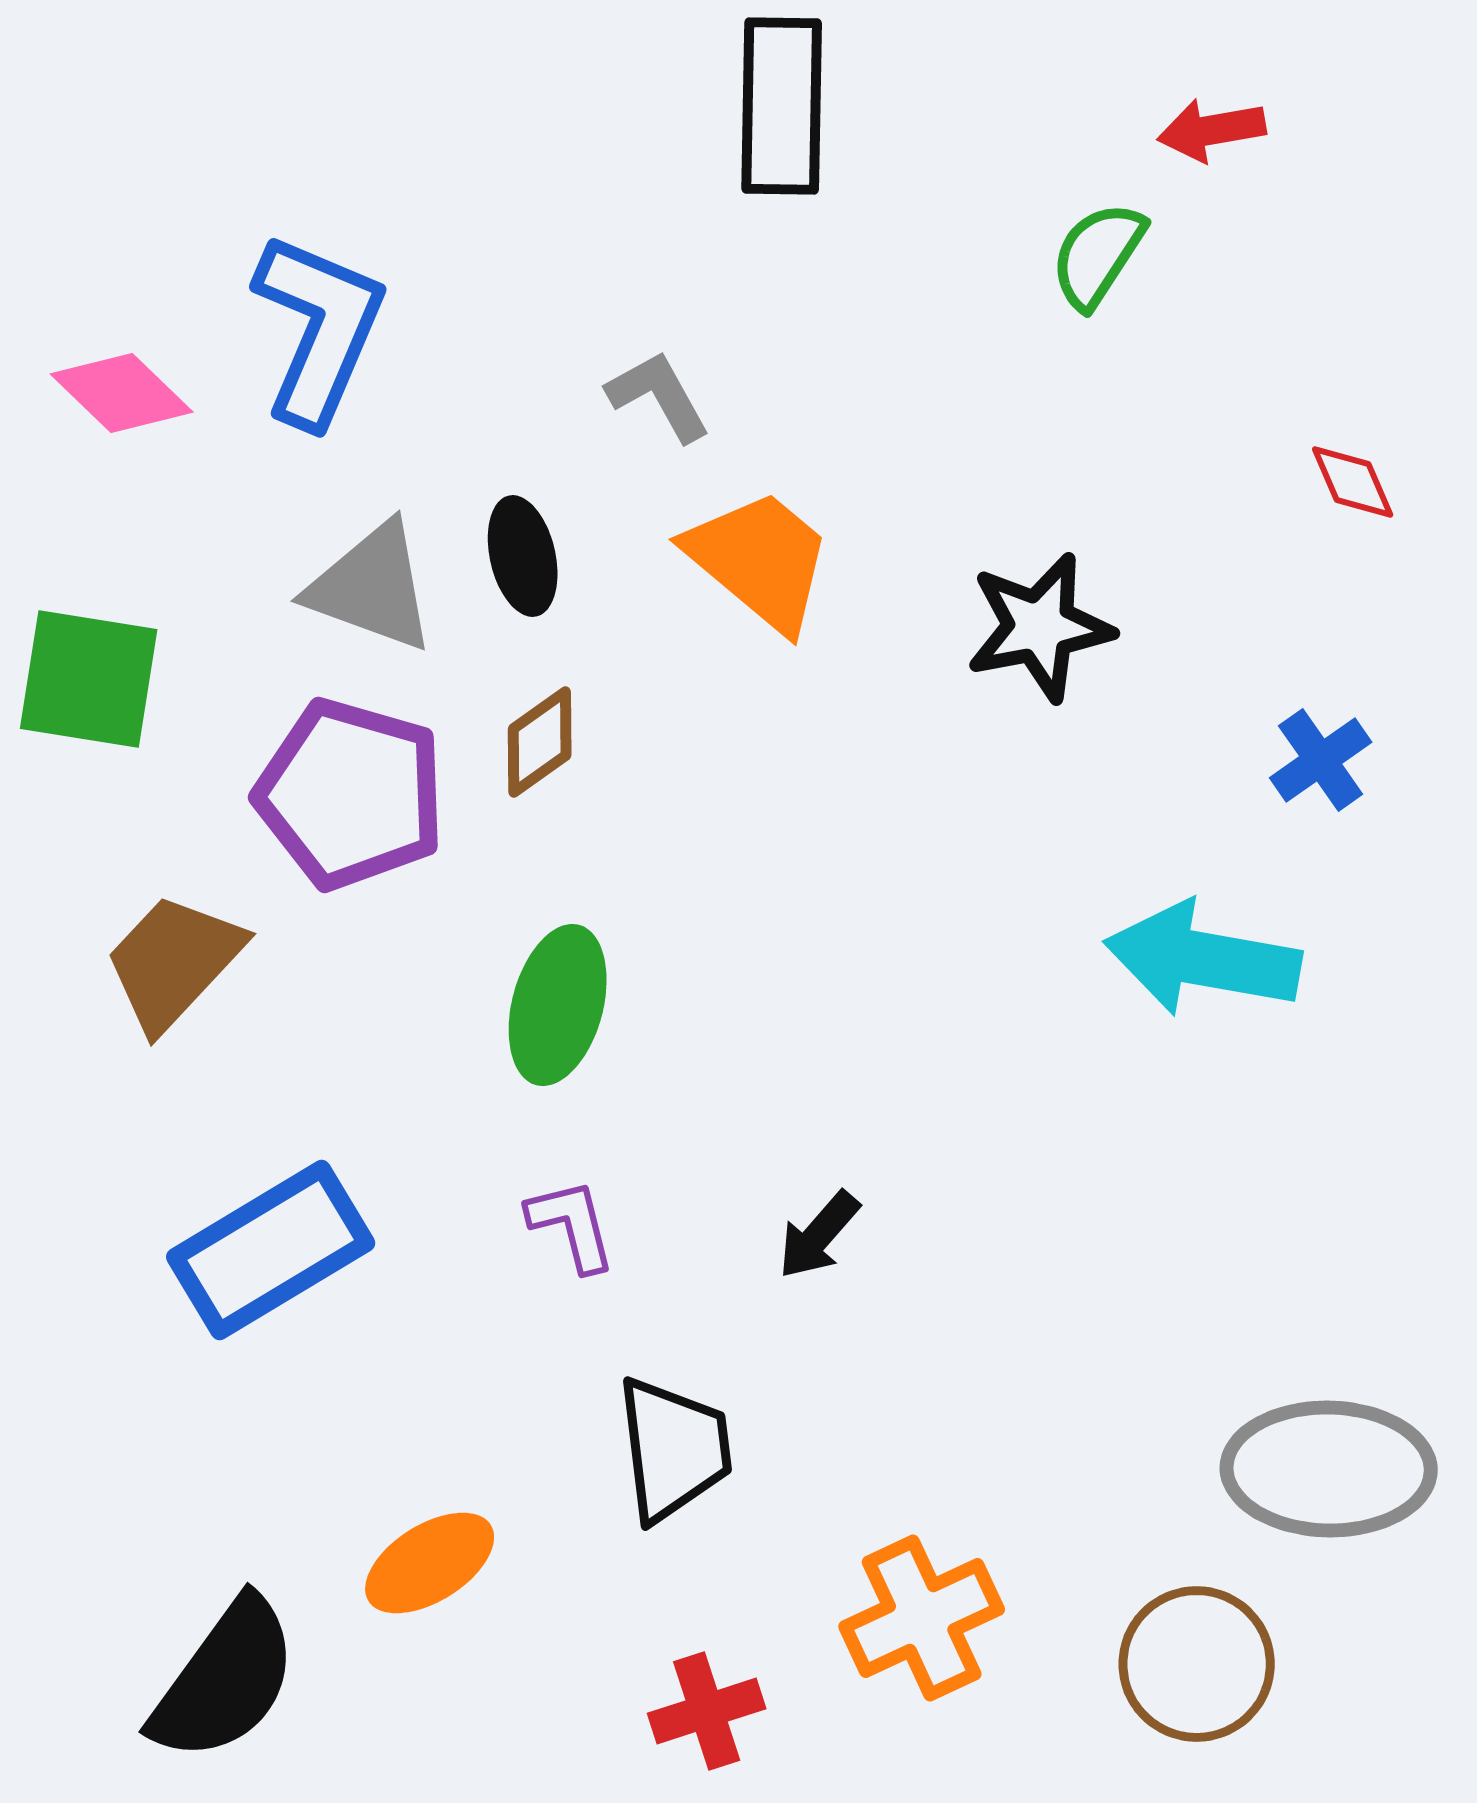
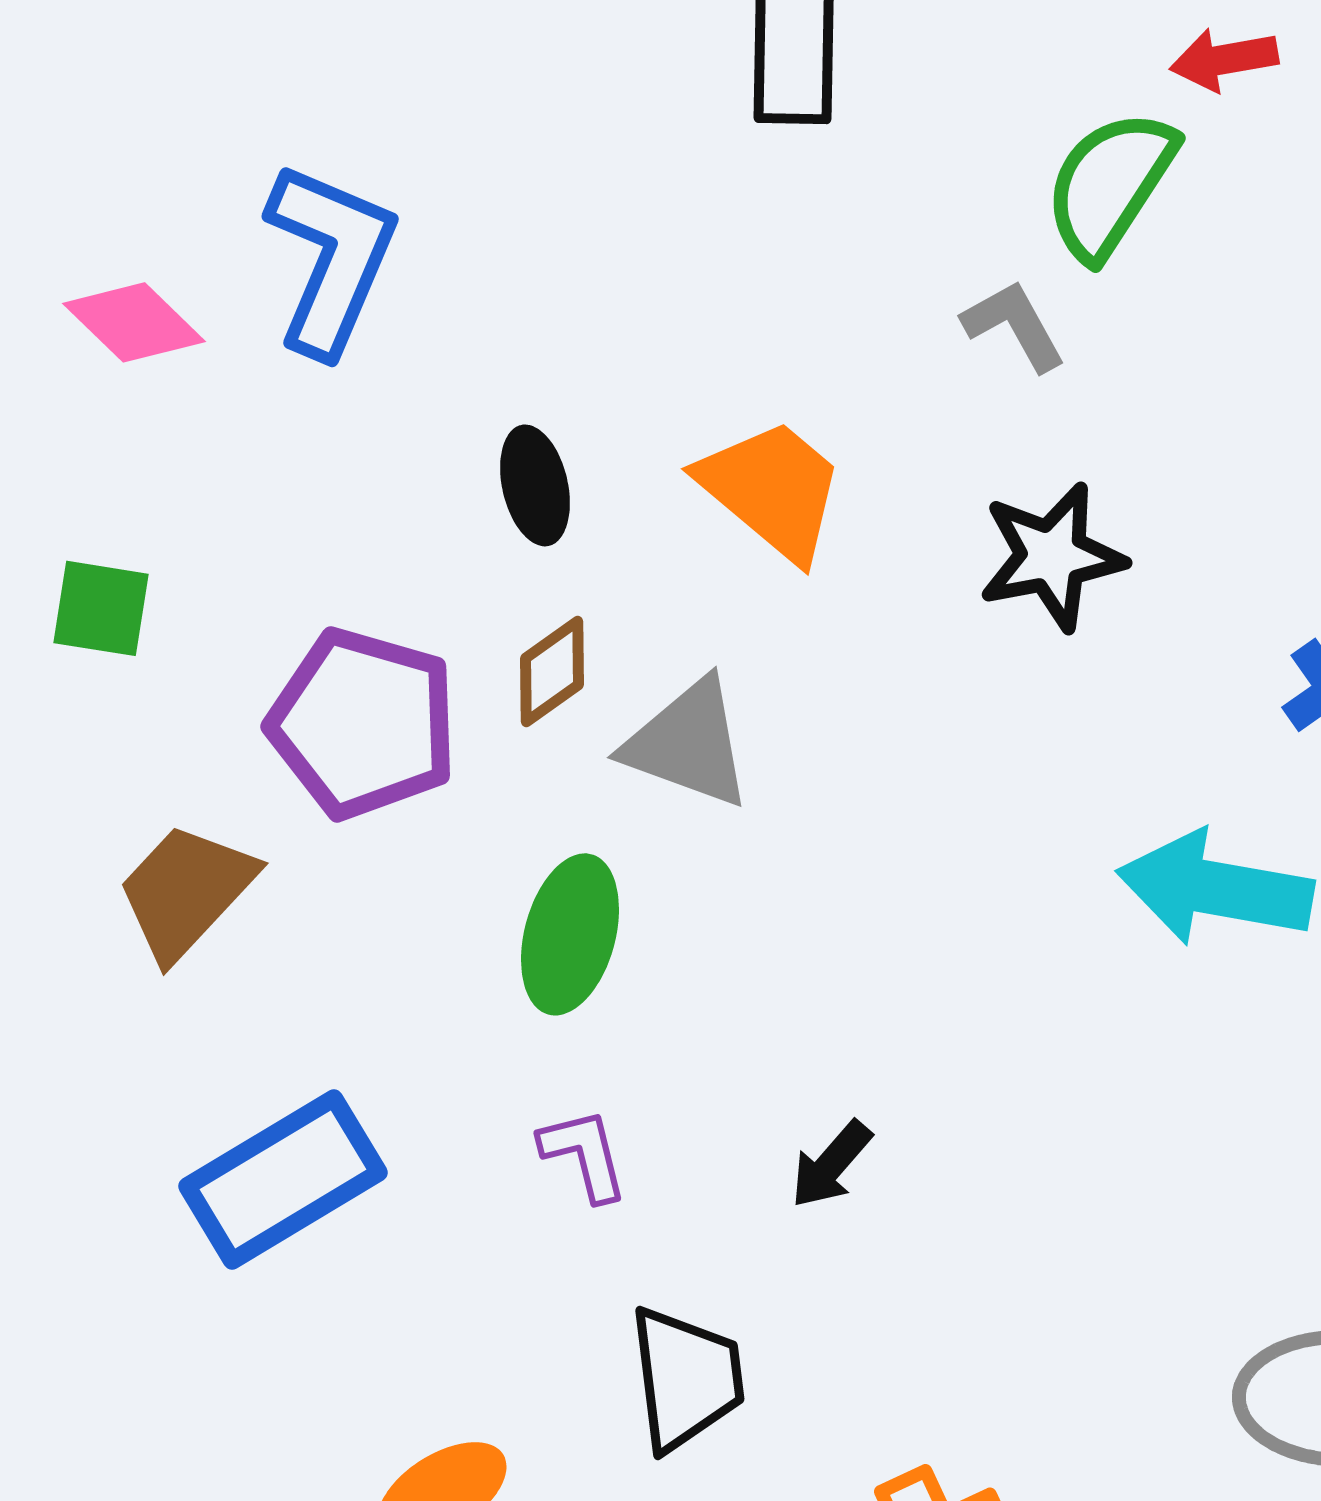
green semicircle: (1098, 255) -> (1110, 184), size x1.4
gray L-shape: (659, 396) -> (1014, 325), moved
gray triangle: (372, 587) -> (688, 743), moved
green square: (89, 679) -> (101, 608), size x0.7

